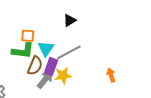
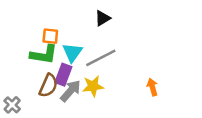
brown semicircle: (35, 66) -> (48, 86), moved
purple rectangle: (51, 67) -> (63, 75), moved

